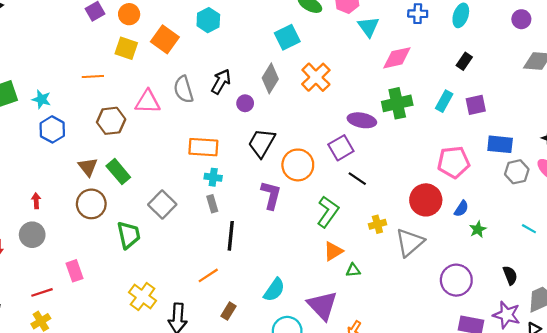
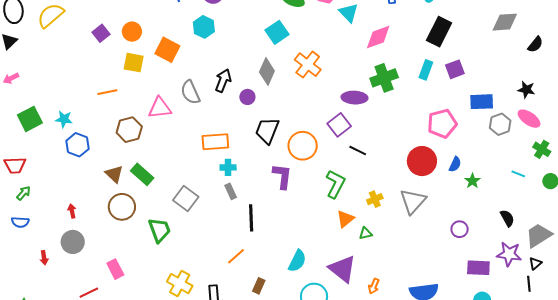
black rectangle: (464, 61) -> (439, 32), size x1.8
yellow cross: (377, 224) -> (375, 199), moved
purple circle: (456, 280) -> (460, 229), size x0.6

